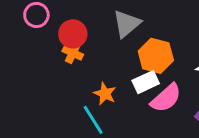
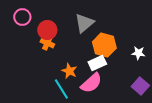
pink semicircle: (166, 98) -> (91, 83), moved

